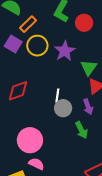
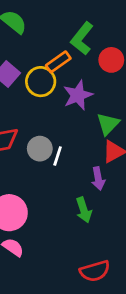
orange rectangle: (28, 24) -> (58, 62), moved
gray circle: (63, 108) -> (40, 149), moved

